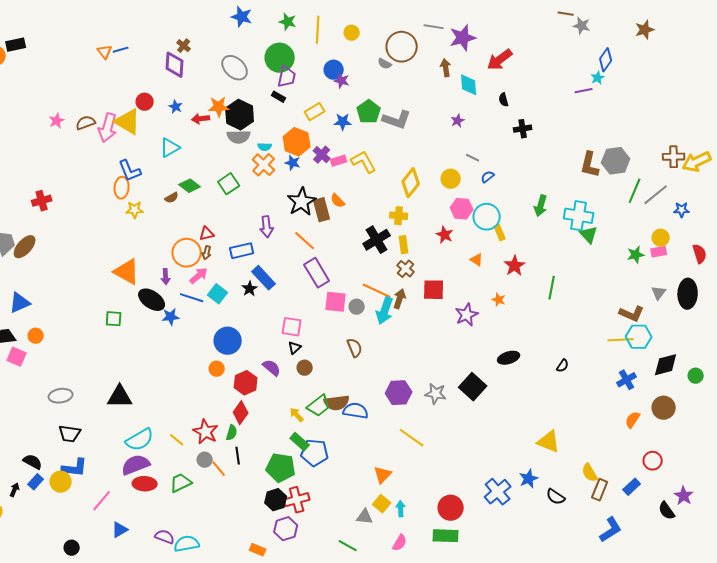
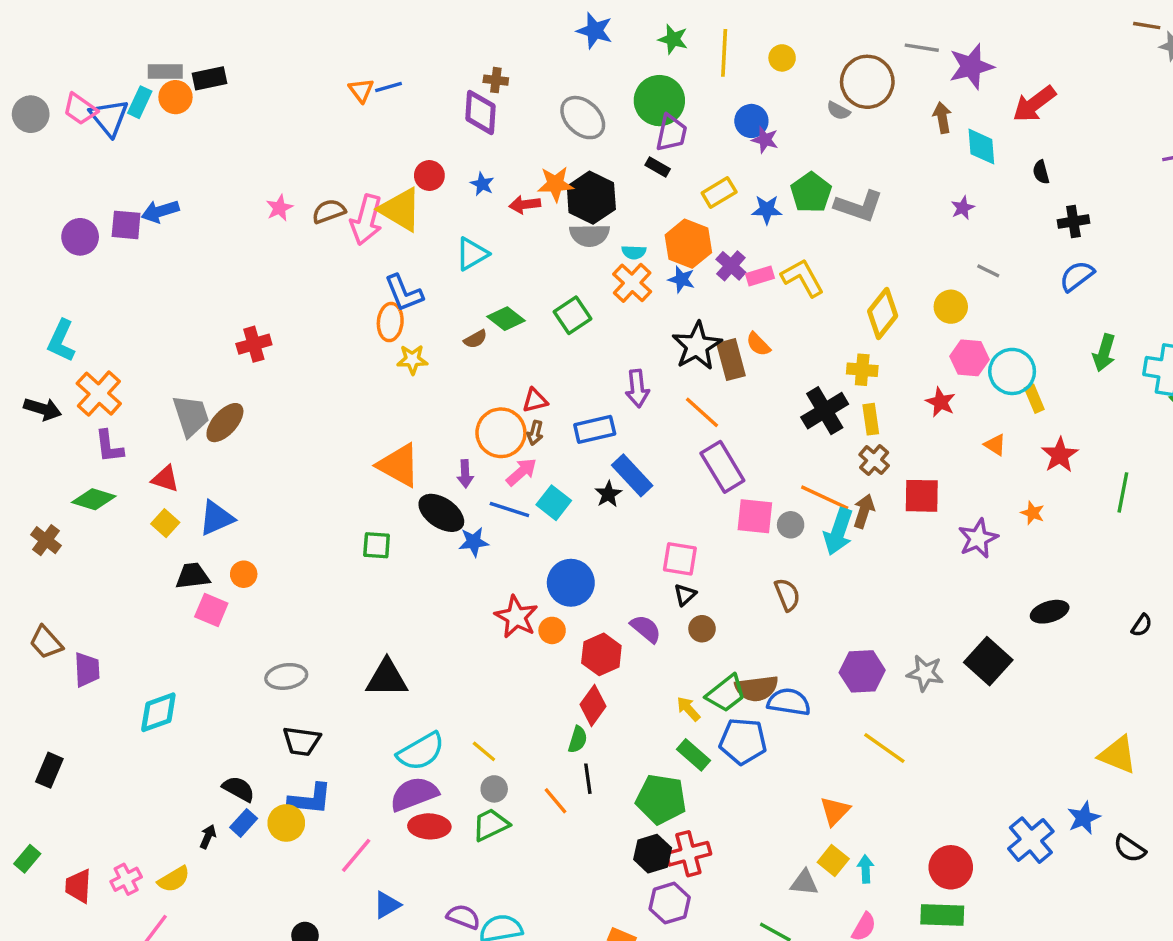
brown cross: (184, 46) -> (496, 80), turned -32
blue semicircle: (488, 177) -> (1077, 276), moved, size x1.5
red star: (206, 432) -> (516, 617), moved
blue pentagon: (315, 453) -> (743, 741), moved
gray circle: (205, 460) -> (494, 789), moved

